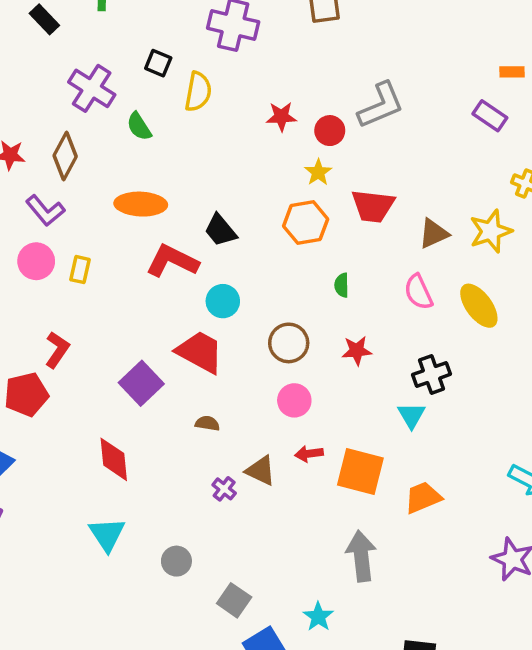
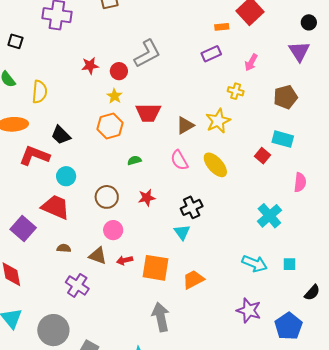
yellow semicircle: (198, 92) -> (40, 92), moved
purple rectangle: (490, 116) -> (211, 54), turned -54
green semicircle: (342, 285) -> (134, 160), turned 80
brown triangle: (261, 471) -> (98, 256), moved
purple cross: (224, 489) -> (77, 285), size x1.6
gray circle: (176, 561) -> (53, 330), size x1.8

